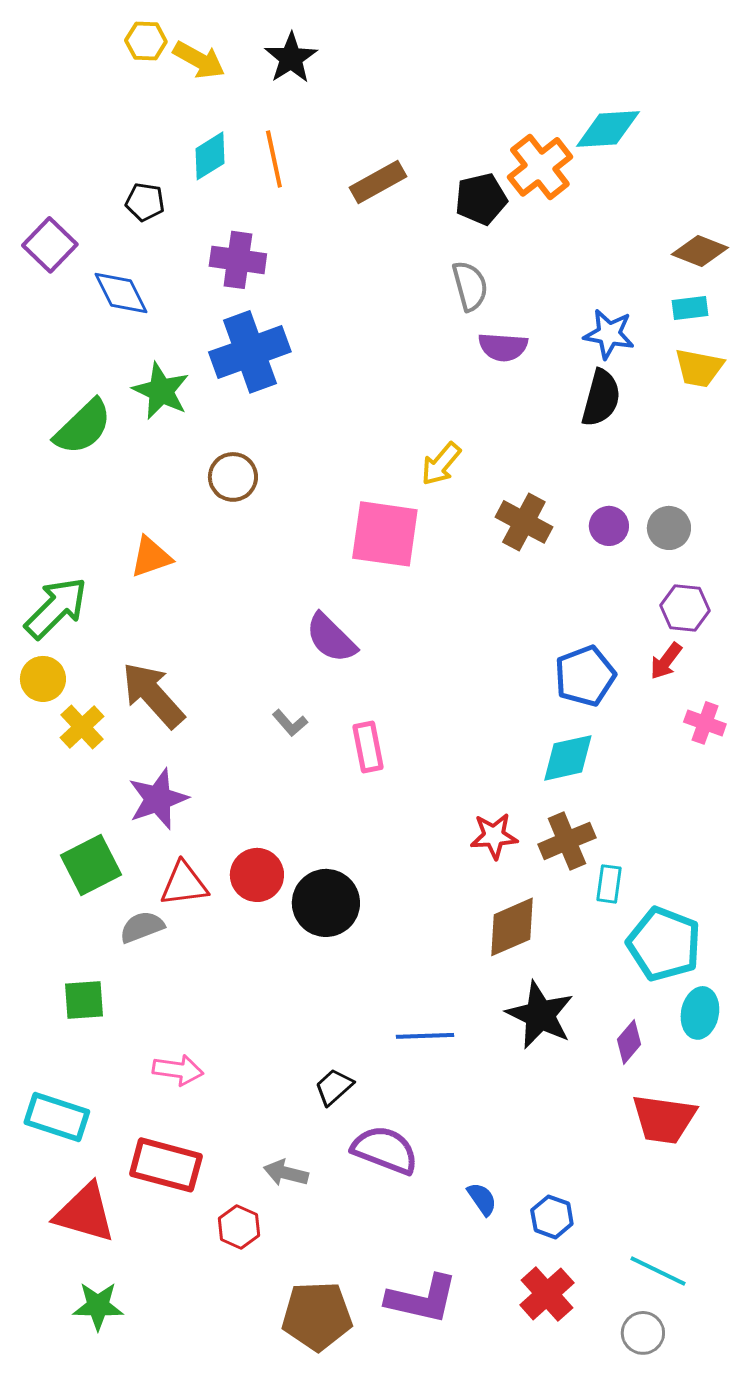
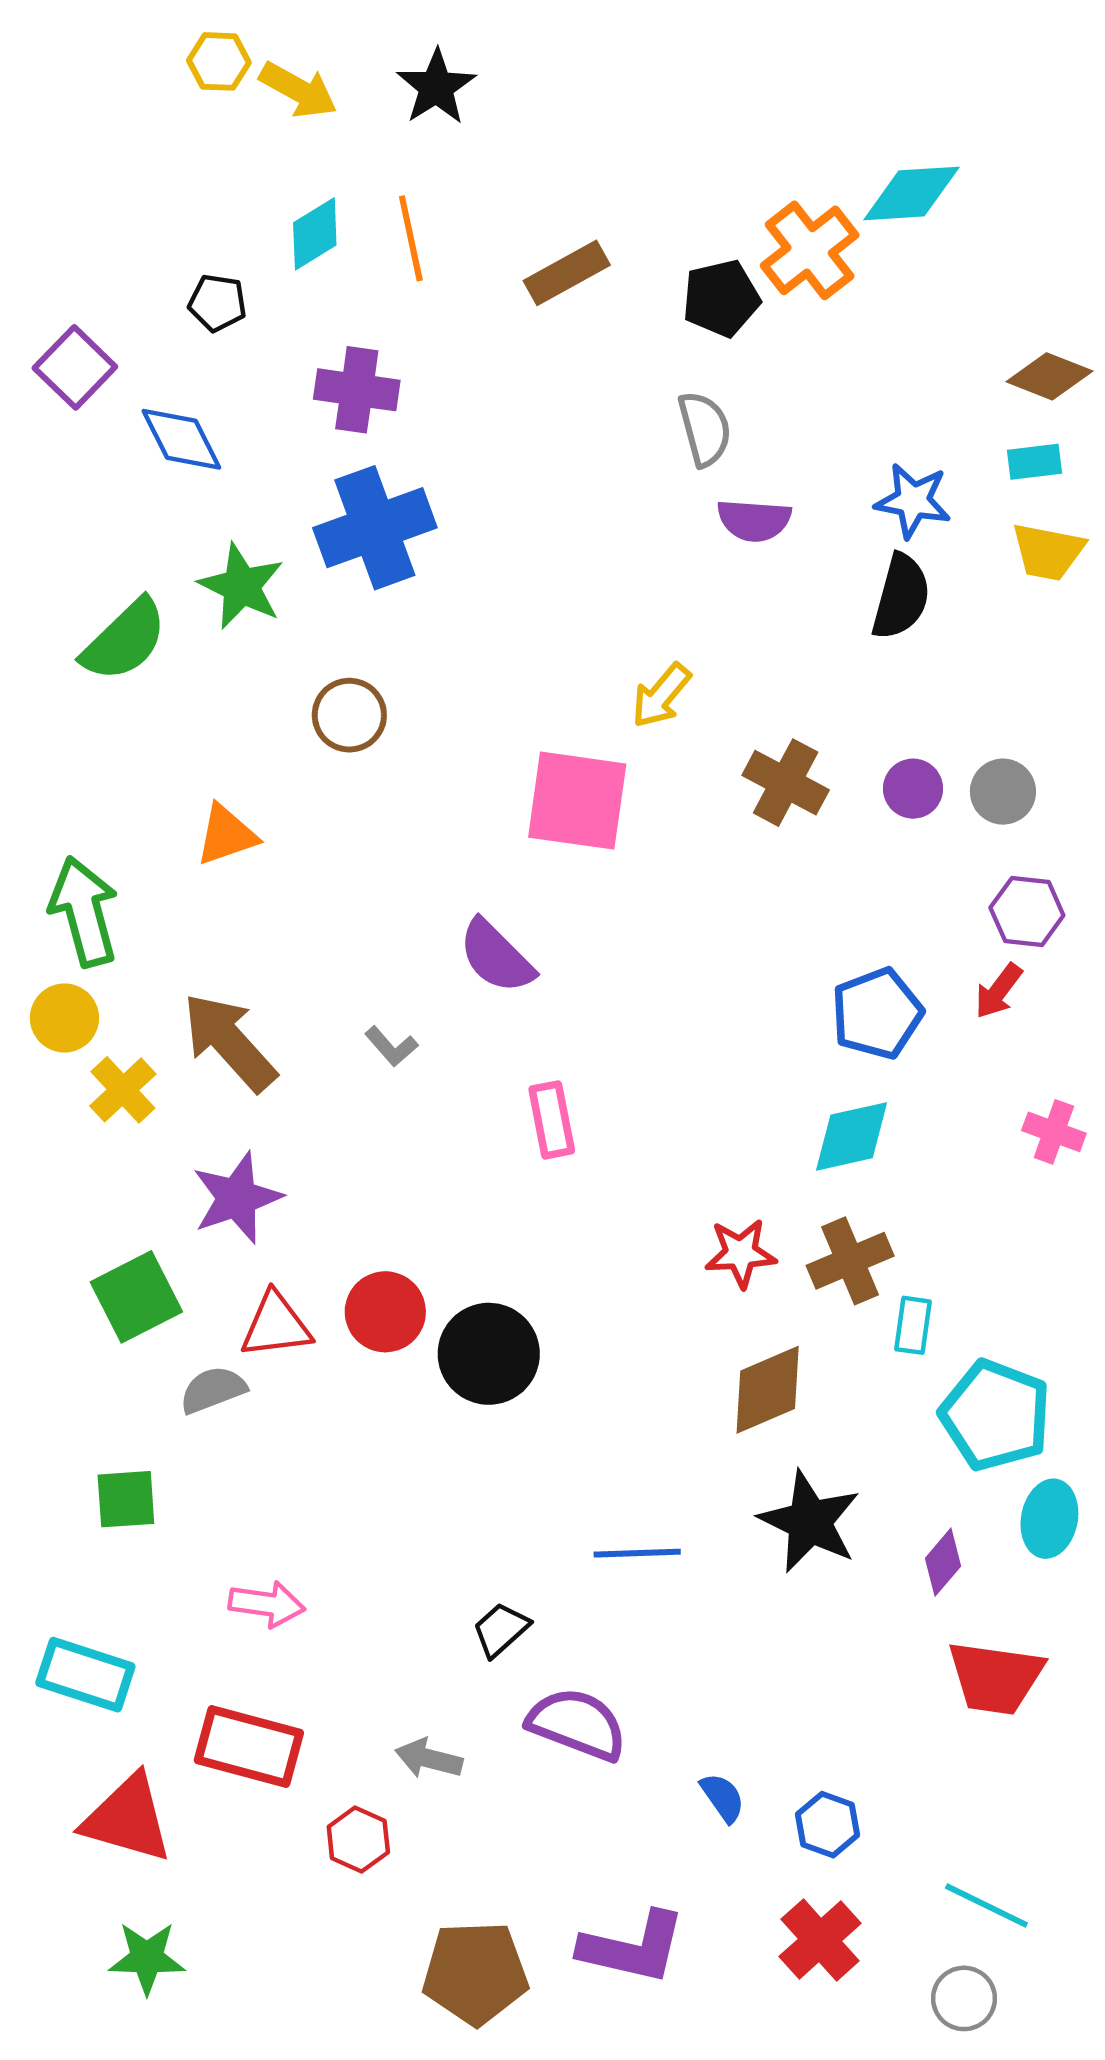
green arrow: (56, 608) -> (84, 912), turned -60
gray L-shape: (290, 723) -> (391, 1046), moved
pink cross: (705, 723) -> (1054, 1132), moved

